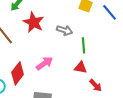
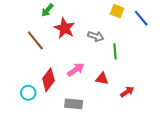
red triangle: (81, 67) -> (102, 79), moved
red arrow: (96, 85) -> (127, 92), turned -80

